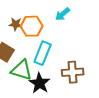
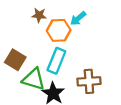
brown star: (16, 24) -> (39, 15), moved
orange hexagon: (32, 26) -> (59, 30), moved

